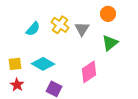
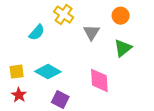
yellow cross: (60, 25) -> (64, 15), moved
pink diamond: (89, 72) -> (99, 80), turned -60

